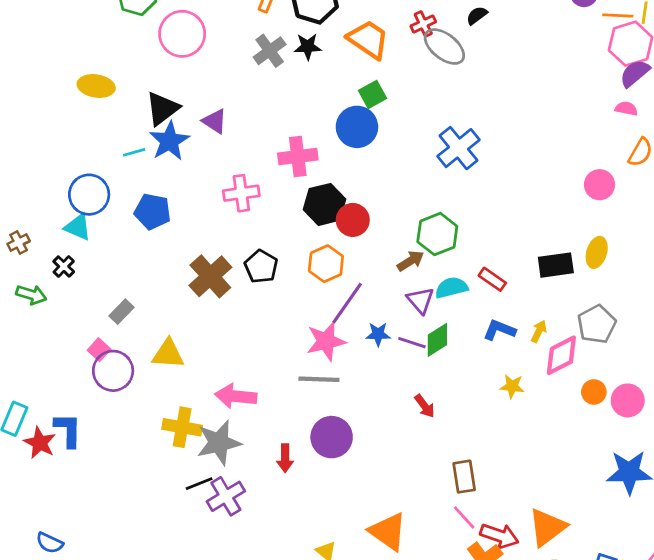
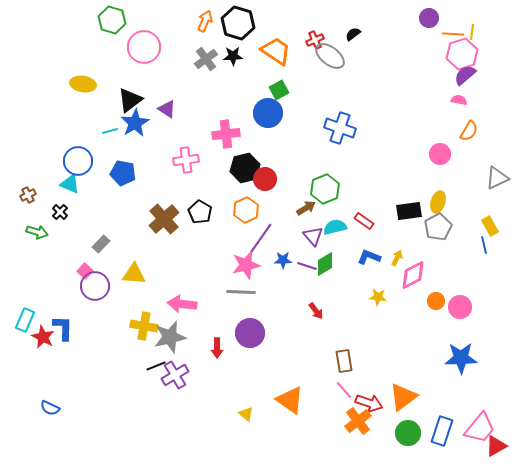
blue cross: (458, 148) -> (340, 128), turned -32
gray pentagon: (597, 324) -> (438, 227), moved

